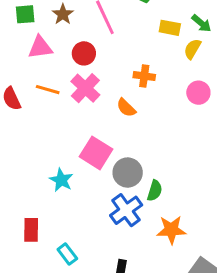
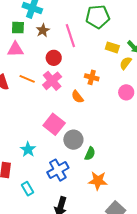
pink triangle: (40, 47) -> (15, 49), moved
cyan star: (61, 180) -> (28, 149), moved
blue cross: (126, 210) -> (58, 170), moved

